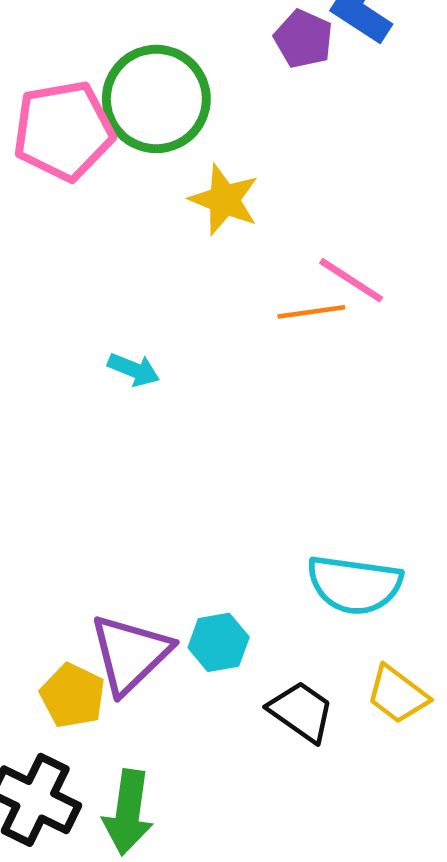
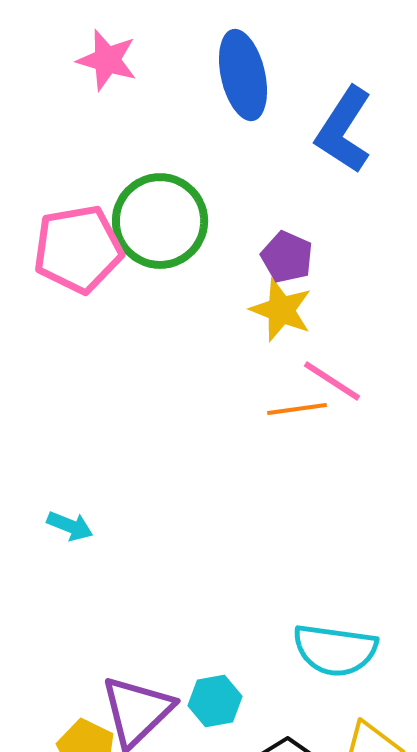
purple pentagon: (303, 39) -> (287, 257), moved
yellow star: (224, 200) -> (281, 310), moved
cyan arrow: (134, 370) -> (70, 526), moved

